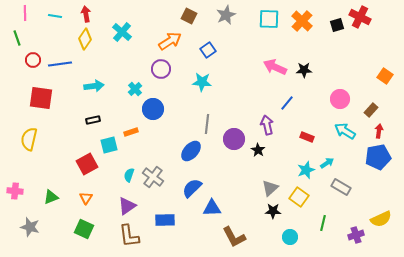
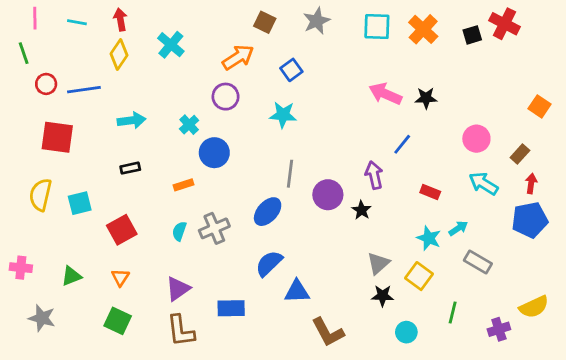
cyan square: (109, 145) -> (80, 203), moved
cyan star: (306, 170) -> (429, 238), turned -30
cyan semicircle: (129, 175) -> (179, 231), moved
gray cross: (153, 177) -> (214, 228), moved, turned 30

